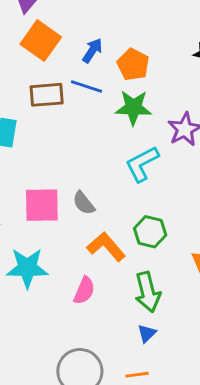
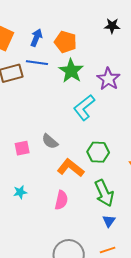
green star: (133, 108) -> (71, 71), turned -30
pink square: (42, 205) -> (22, 148), size x0.6
cyan star: (27, 268) -> (20, 192), size x0.5

